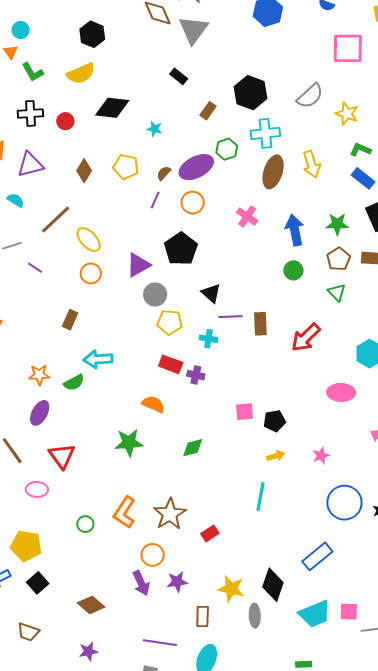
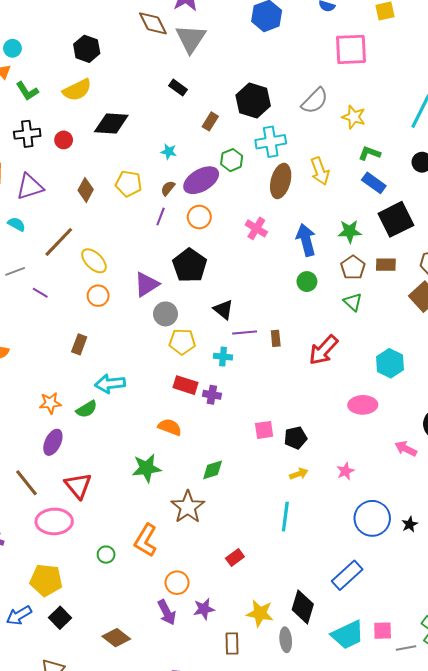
cyan star: (154, 129) -> (169, 152), moved
brown rectangle: (260, 324) -> (276, 338), size x0.7
pink ellipse: (37, 489) -> (54, 521), size x1.6
brown star: (170, 514) -> (188, 507), moved

